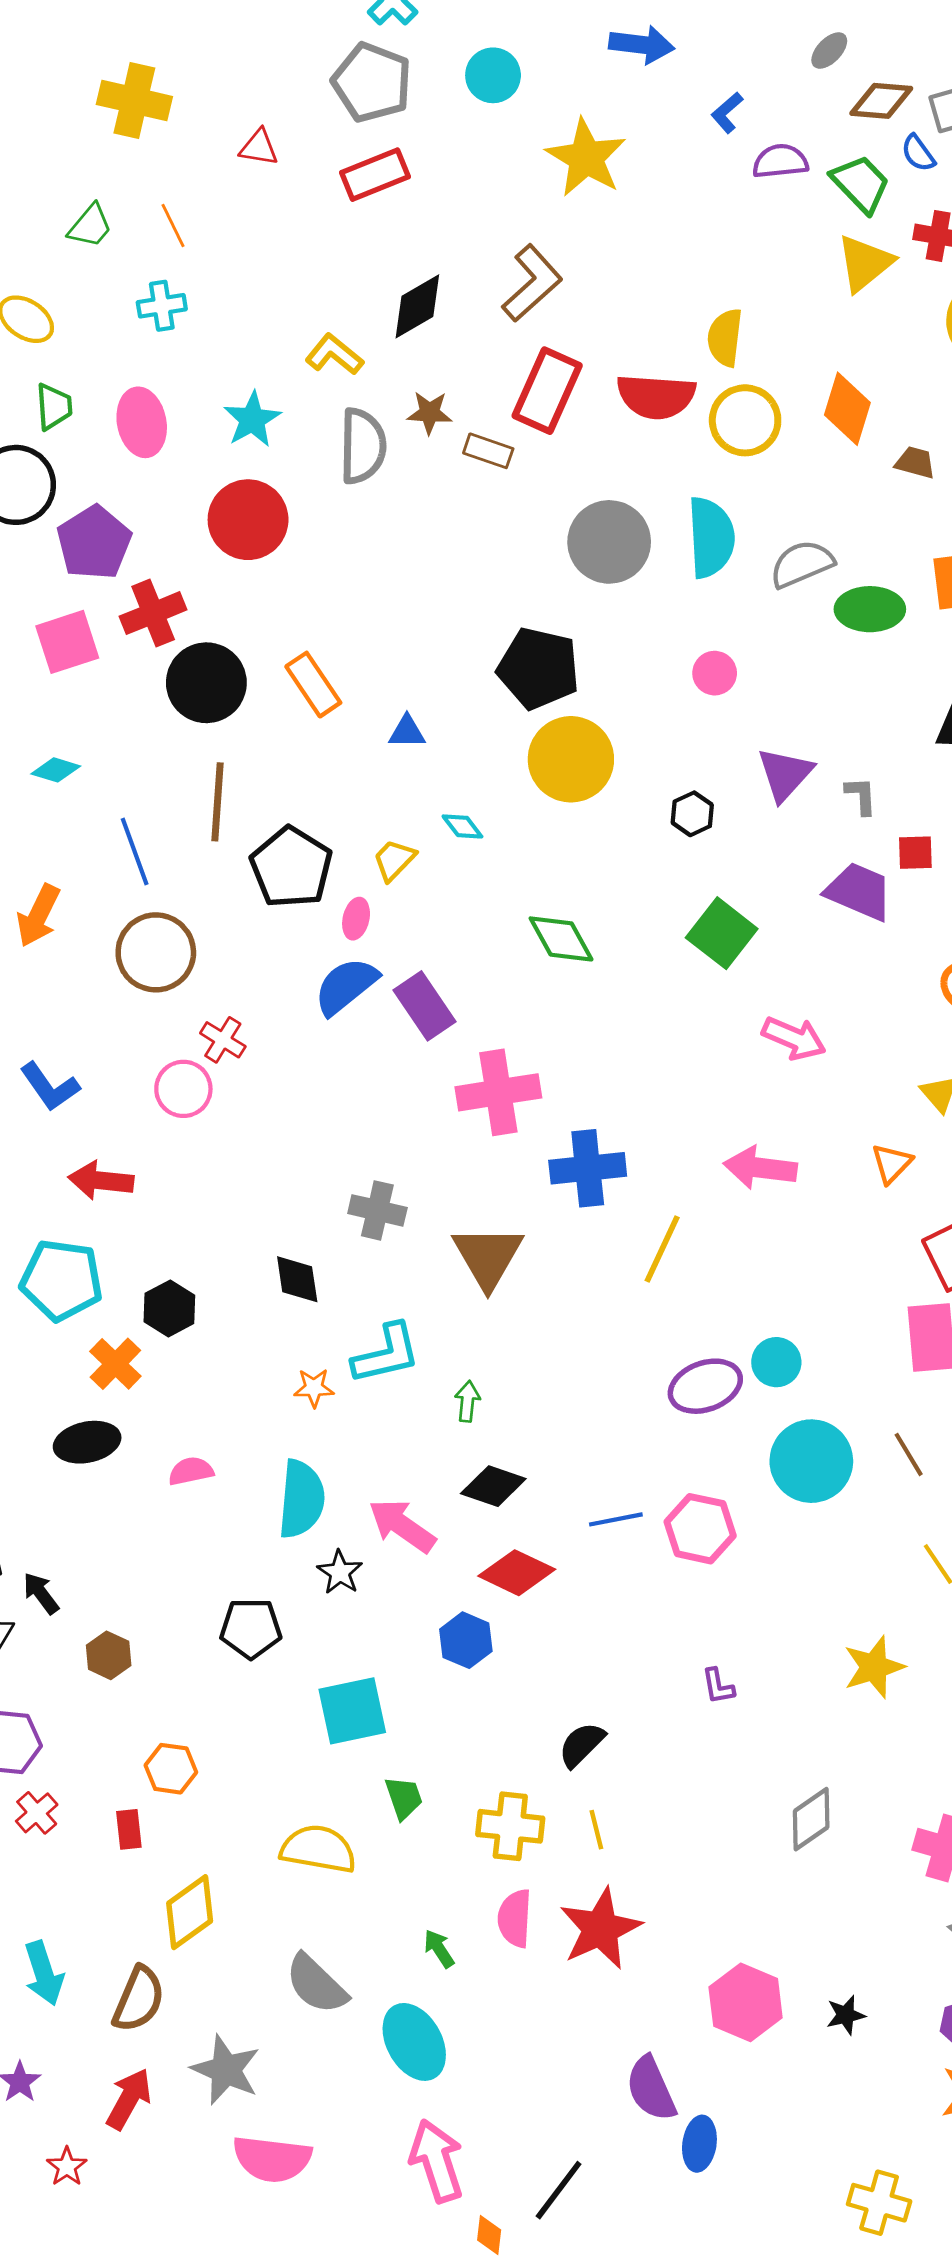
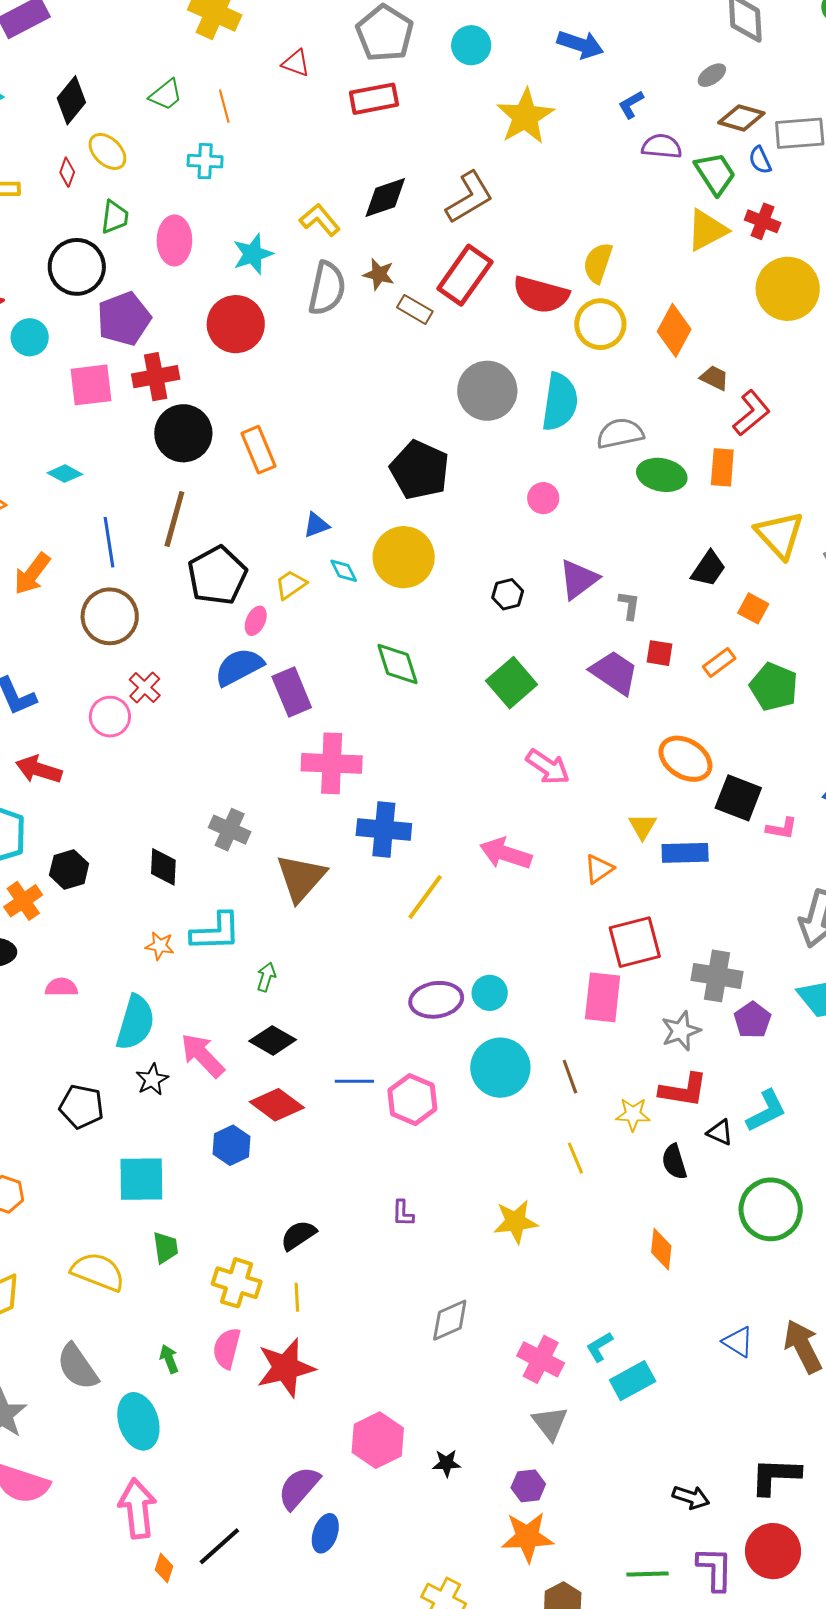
blue triangle: (407, 732) -> (316, 525), moved, turned -32
yellow circle: (571, 759) -> (404, 557), moved
purple semicircle: (651, 2089) -> (299, 1488), turned 54

